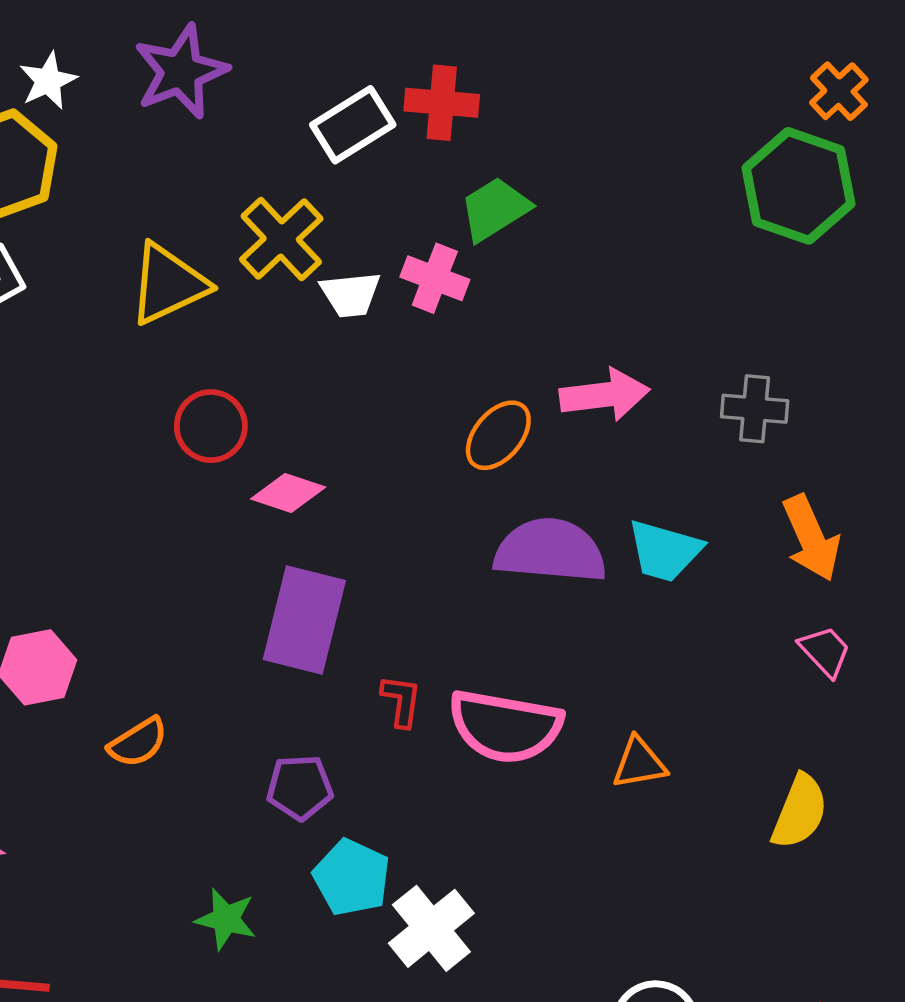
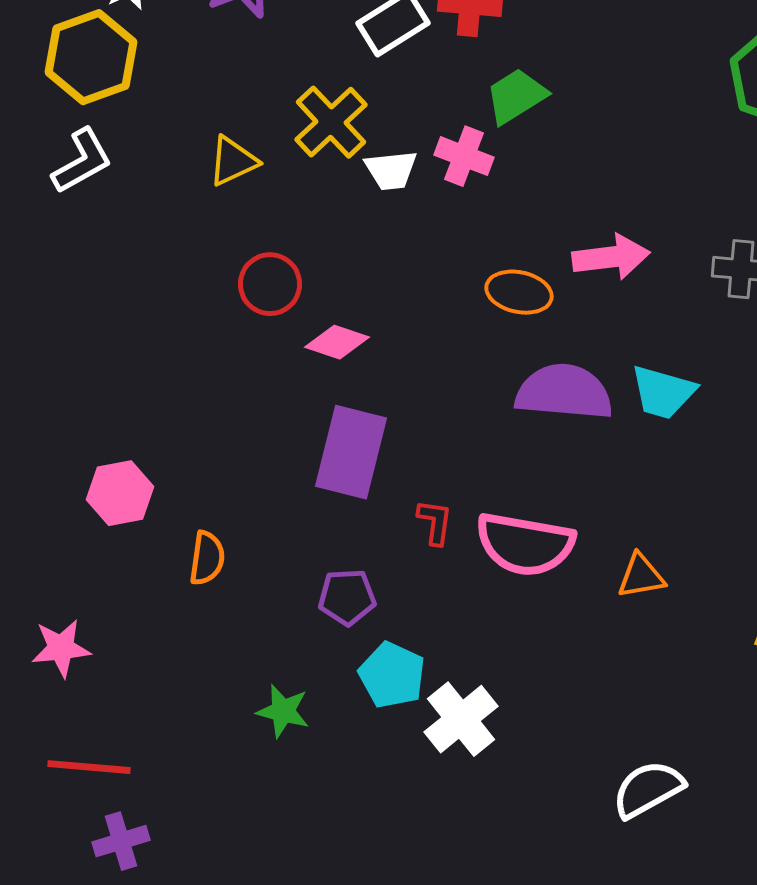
yellow triangle: (168, 284) -> (233, 161), size x0.7
orange ellipse: (498, 435) -> (519, 292), turned 62
orange semicircle: (138, 742) -> (207, 558), turned -50

